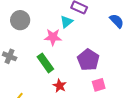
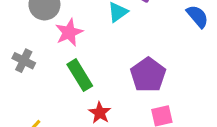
pink star: (53, 37) -> (69, 32), moved, turned -30

